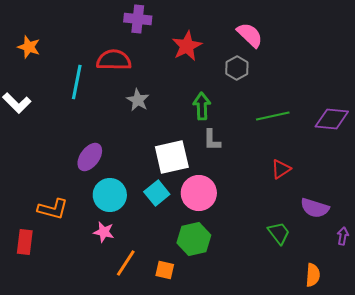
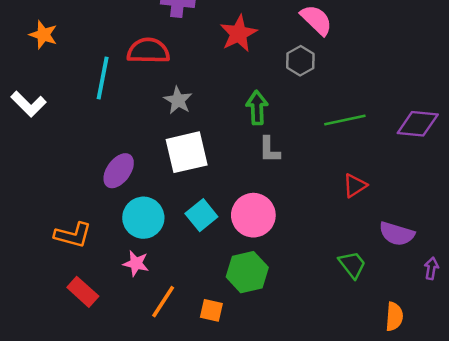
white square: (172, 157) -> (187, 152), moved
red rectangle: (25, 242) -> (83, 292), moved, turned -55

